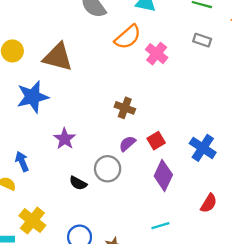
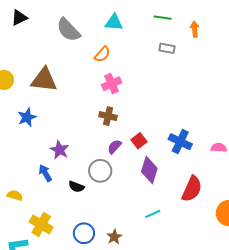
orange semicircle: (128, 37) -> (102, 54), size x0.7
pink cross: (157, 54) -> (112, 84), moved, turned 36
blue star: (33, 97) -> (27, 117), size x0.7
blue arrow: (22, 162) -> (45, 173), moved
red semicircle: (209, 203) -> (192, 189), size x1.5

